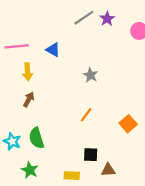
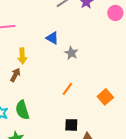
blue triangle: (53, 50) -> (52, 38), moved
yellow arrow: (28, 72) -> (22, 56), moved

